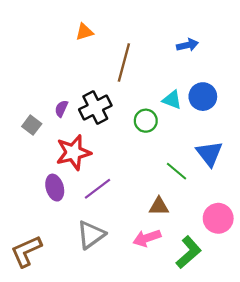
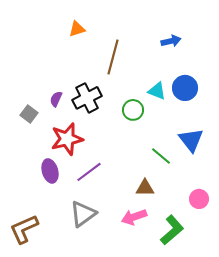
pink circle: (218, 218) -> (199, 199), size x0.7

